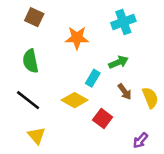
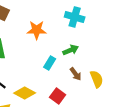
cyan cross: (123, 22) -> (75, 17), turned 36
yellow diamond: (75, 100) -> (25, 93), moved

